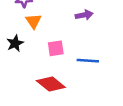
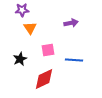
black star: (15, 43) -> (20, 59), moved
red diamond: (51, 84) -> (44, 79), turned -65

